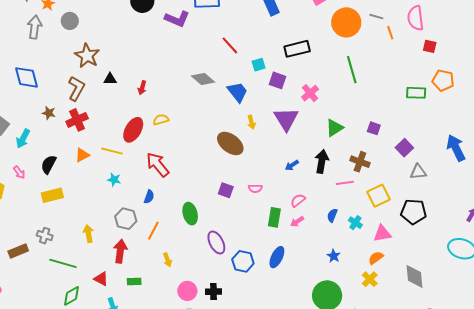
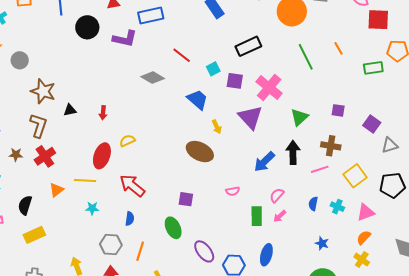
orange line: (390, 33) -> (338, 48), moved
red square: (430, 46) -> (378, 20), size x1.6
gray diamond: (203, 79) -> (153, 78), moved
pink cross: (310, 93) -> (269, 87), size x1.5
blue arrow: (292, 165) -> (264, 162), size x1.6
purple square: (226, 190) -> (186, 199), moved

